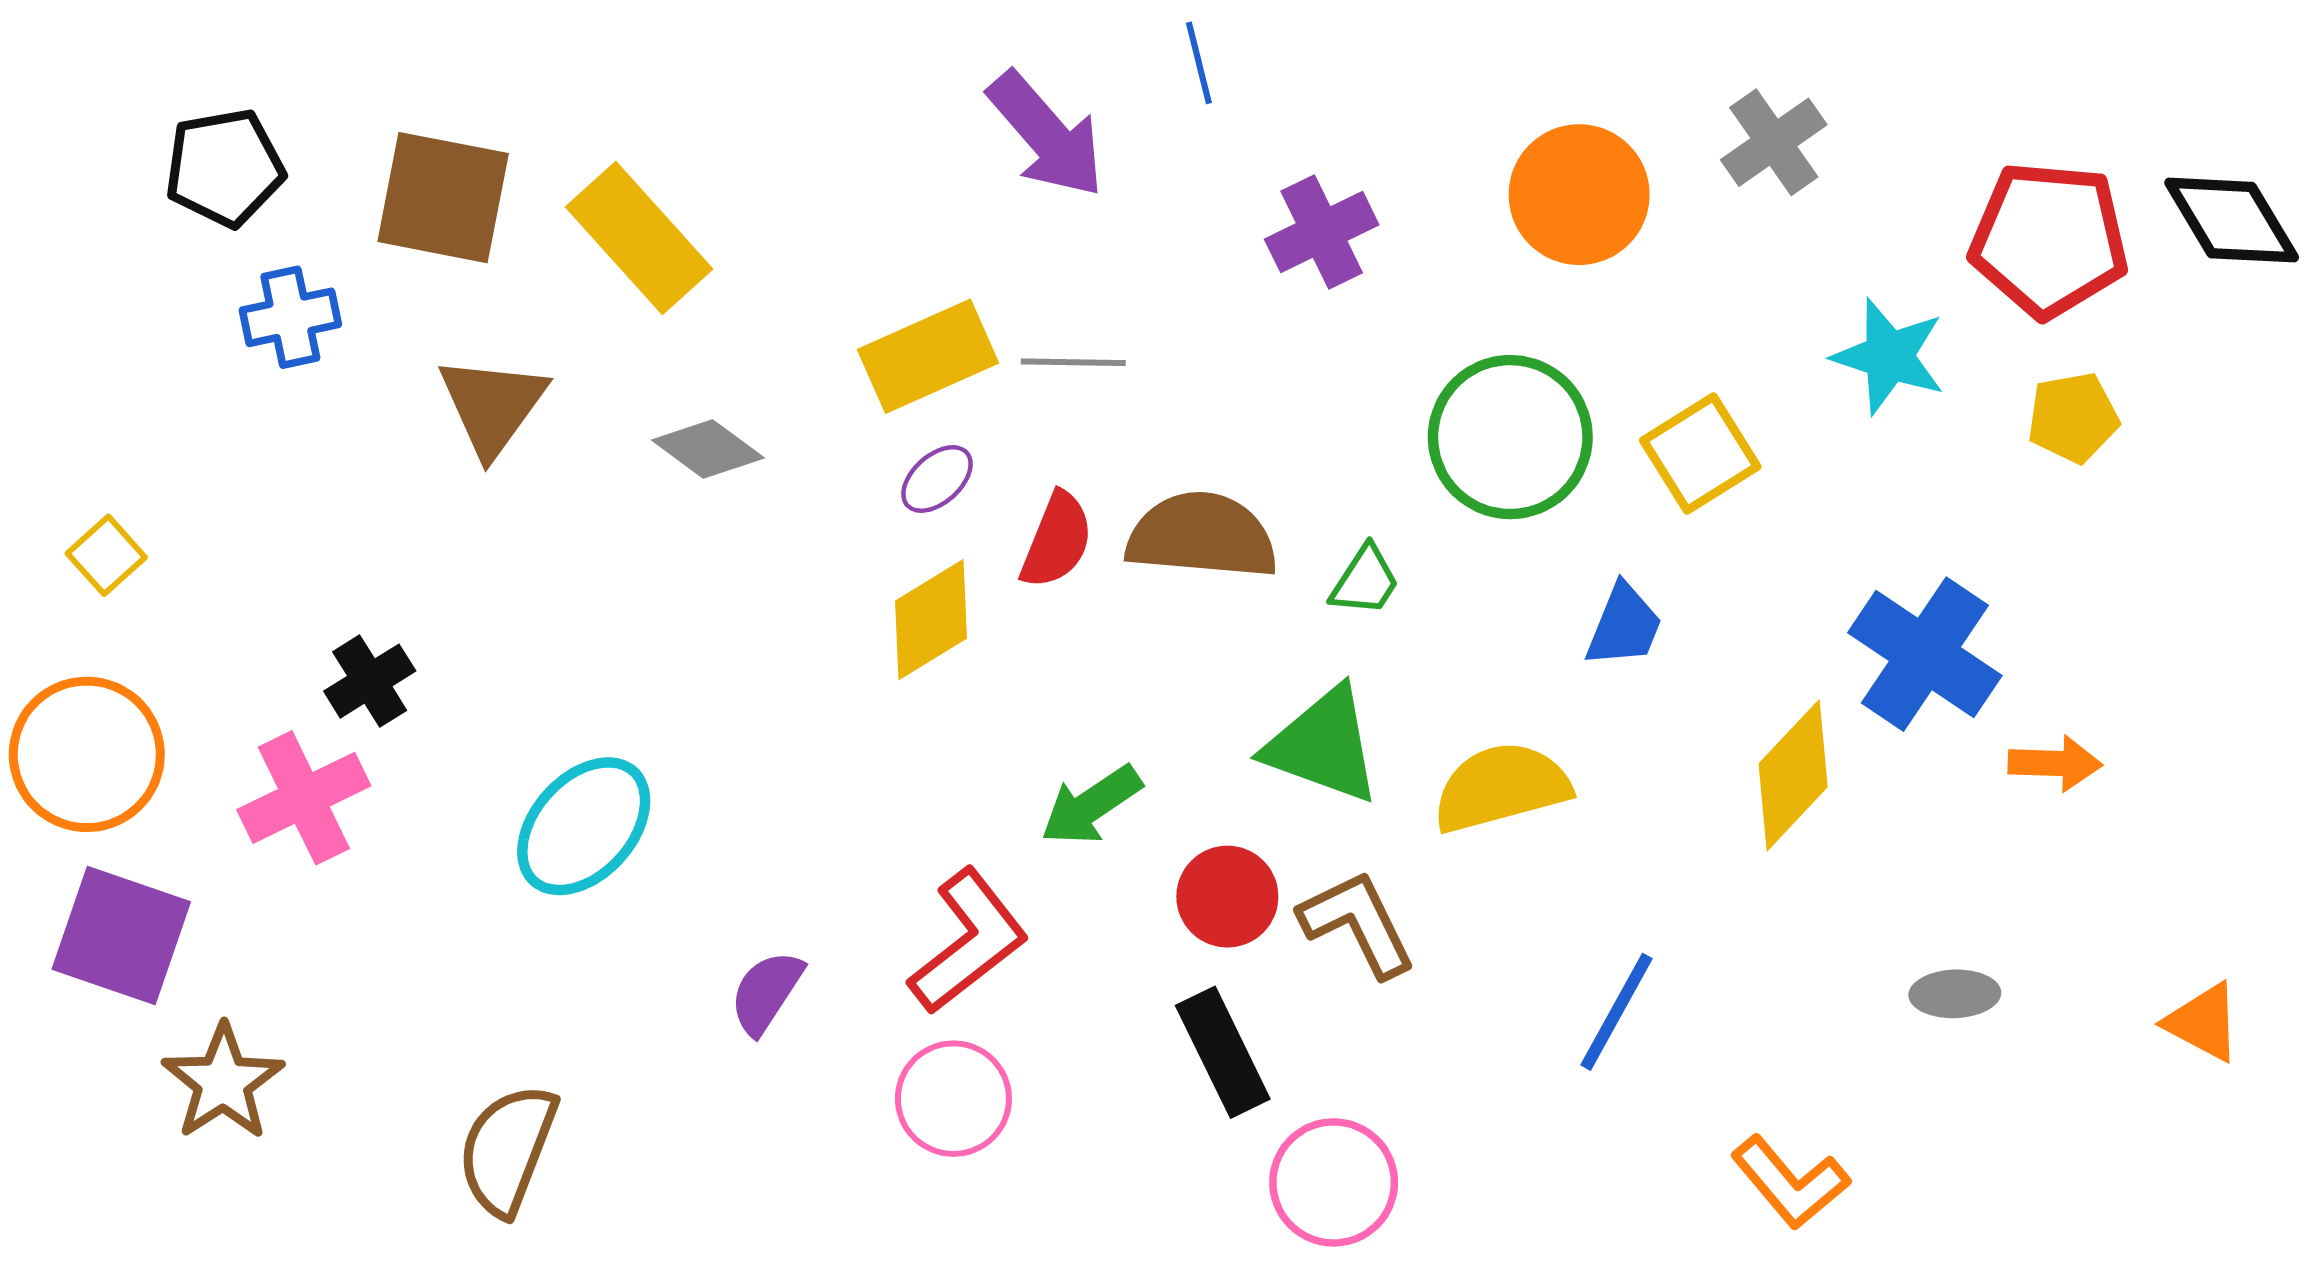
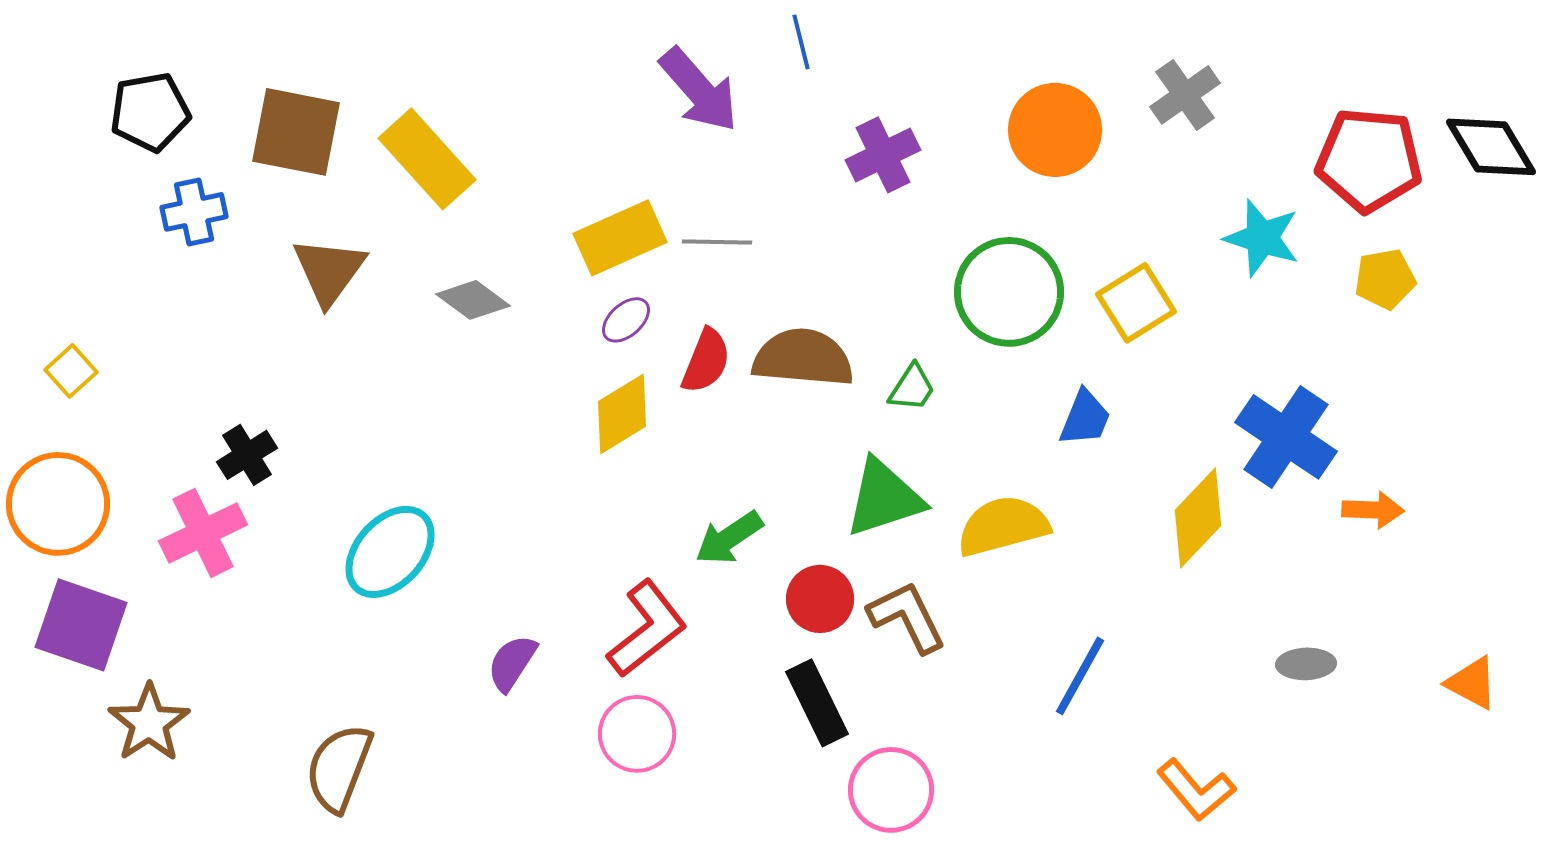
green triangle: (1323, 745) -> (884, 498), turned -38

